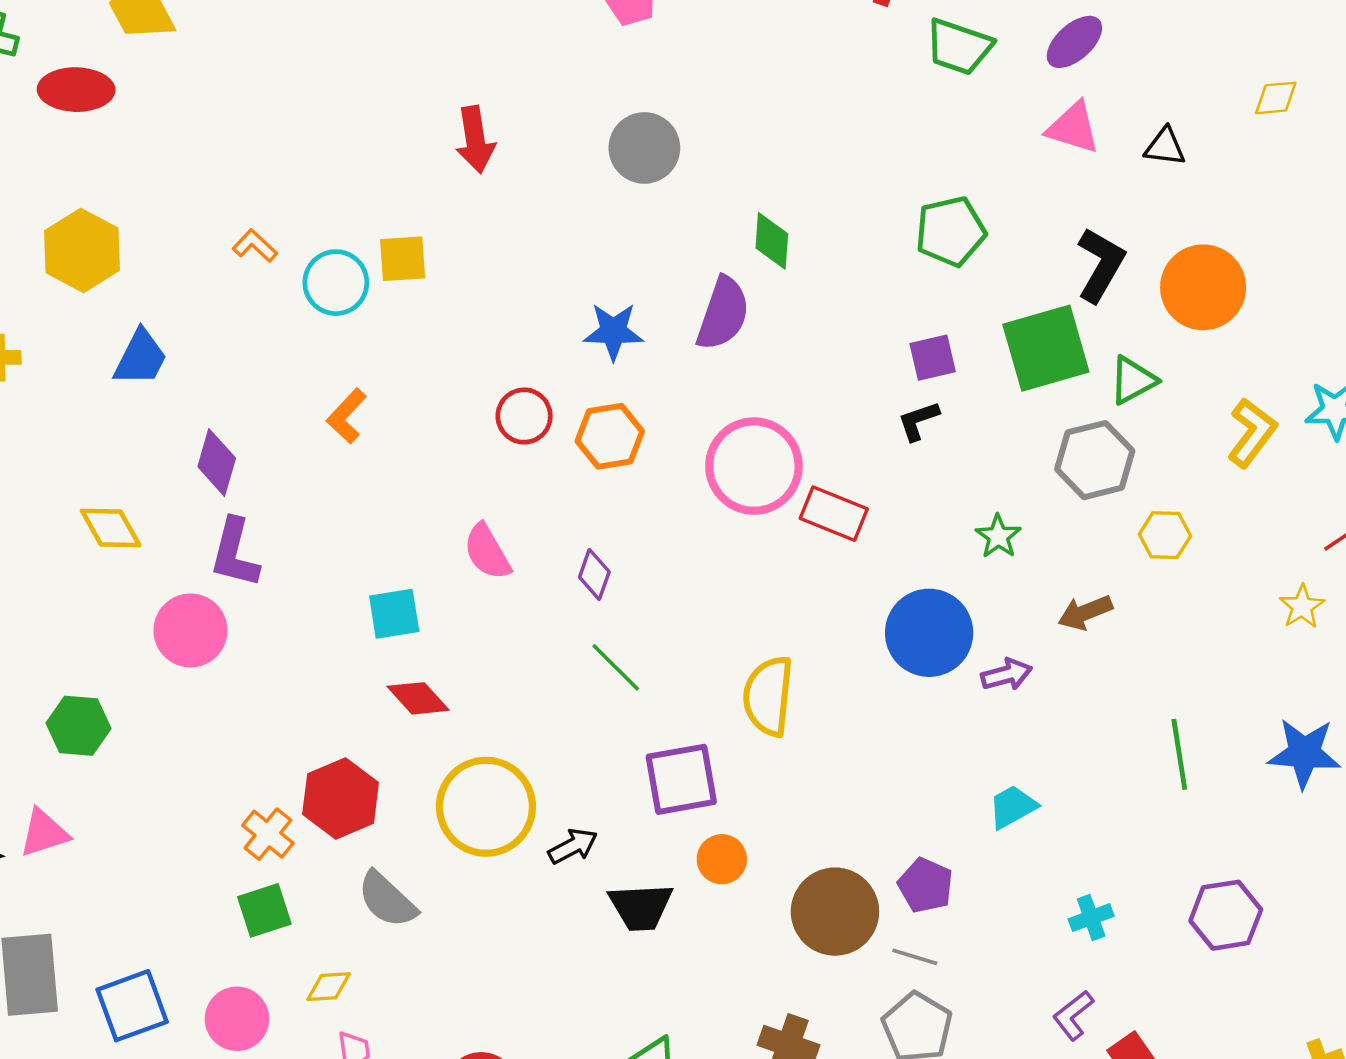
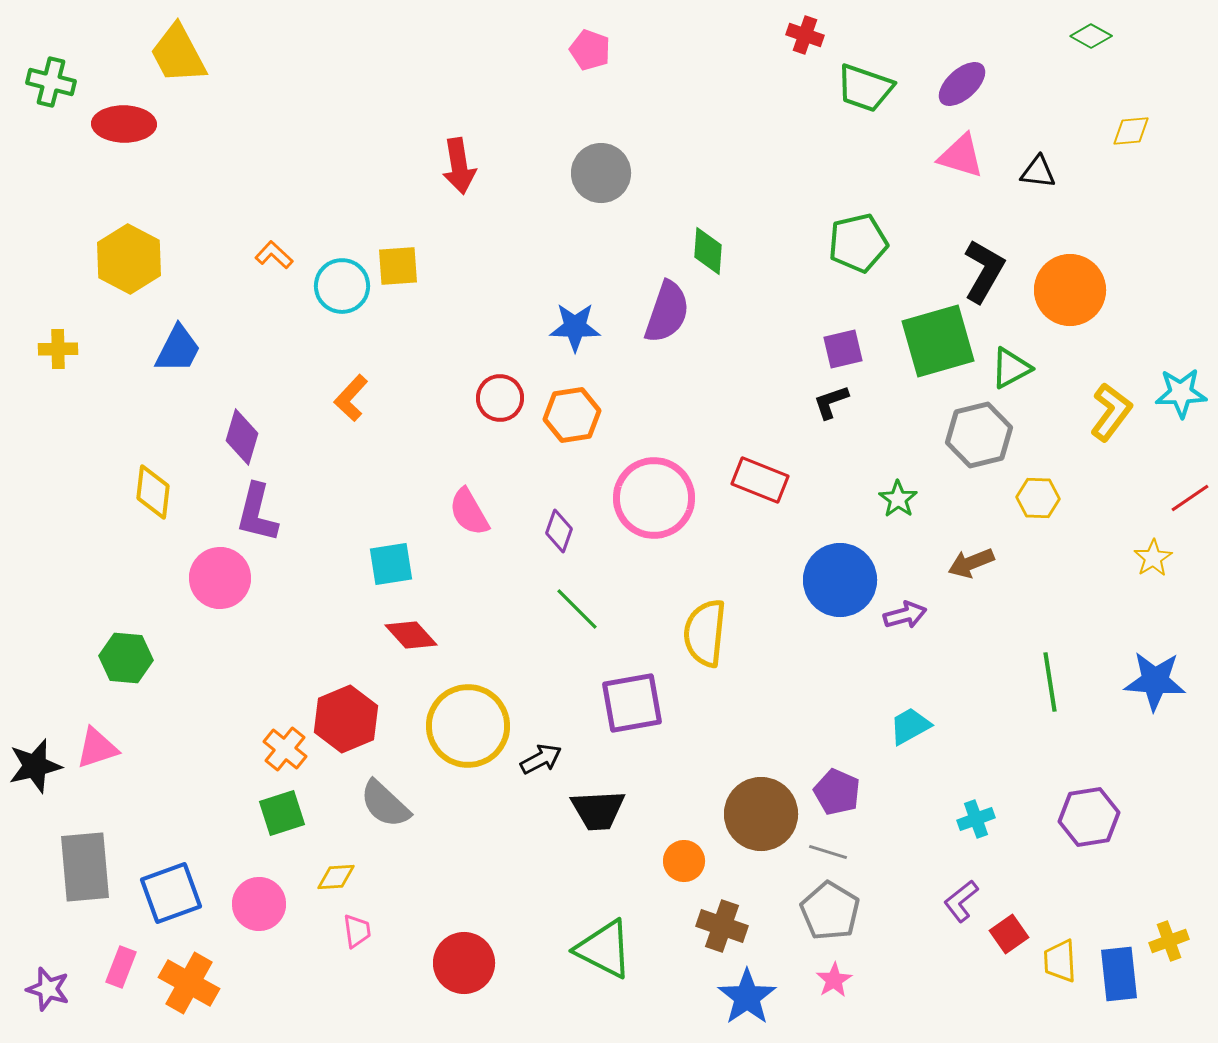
pink circle: (754, 466) -> (654, 498), moved
yellow diamond: (111, 528) -> (153, 492), turned 36
orange circle: (722, 859) -> (684, 861), moved

